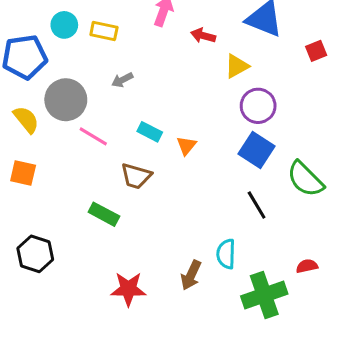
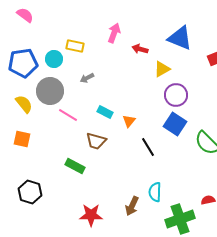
cyan circle: (64, 25) -> (54, 59), moved
black line: (257, 205) -> (148, 147), moved

